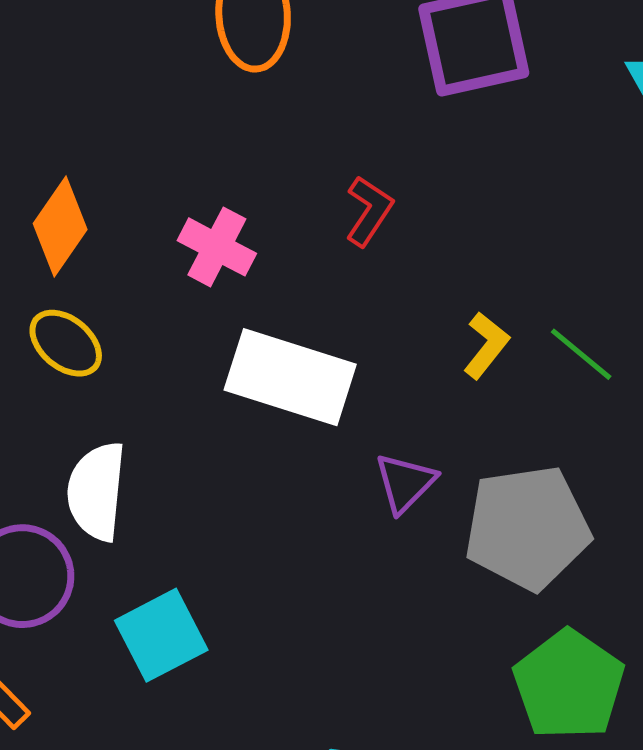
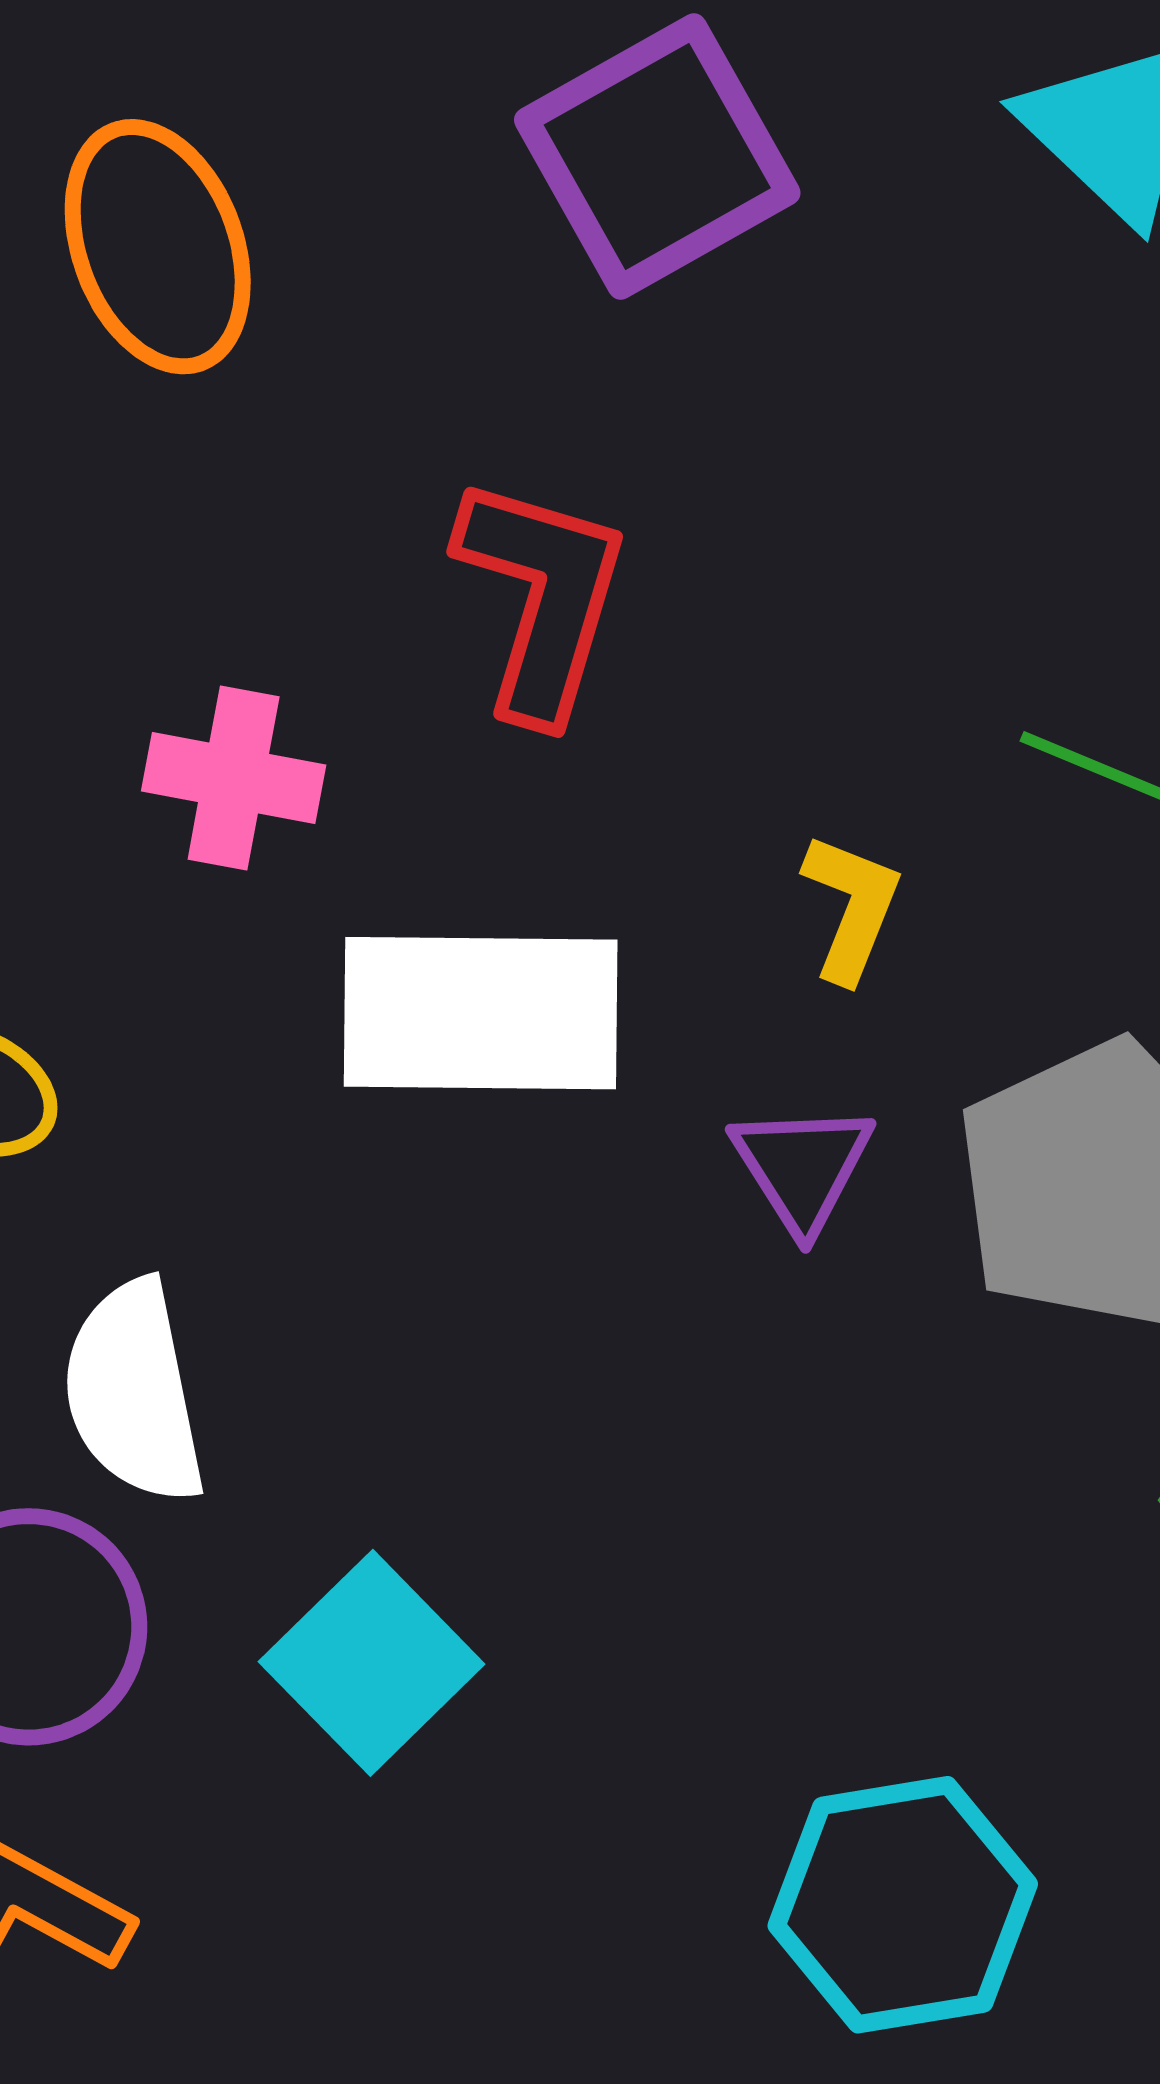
red L-shape: (369, 211) -> (542, 597), size x1.6
yellow L-shape: (486, 345) -> (851, 907), moved

